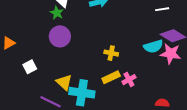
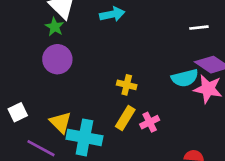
white square: (30, 67) -> (18, 112), moved
yellow rectangle: (111, 77) -> (125, 118), turned -36

